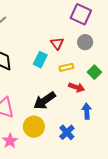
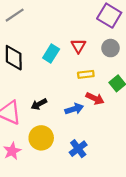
cyan rectangle: (40, 60) -> (51, 53), moved
black arrow: (45, 101) -> (39, 104), moved, size x0.6
blue arrow: (87, 111) -> (74, 109), moved, turned 70

